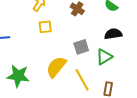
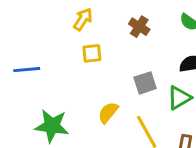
yellow semicircle: (56, 67) -> (108, 113), size x0.7

